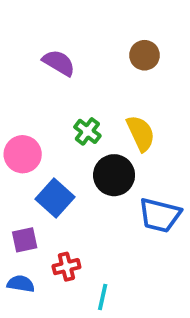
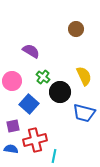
purple semicircle: (59, 63) -> (31, 51), moved
green cross: (87, 131) -> (43, 77), moved
yellow semicircle: (141, 133) -> (84, 76), moved
red cross: (66, 267) -> (35, 140), size x1.6

